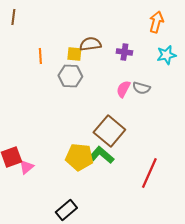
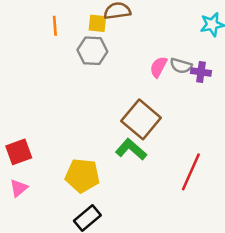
purple cross: (124, 52) -> (201, 72), moved
yellow pentagon: (79, 157) -> (82, 176), moved
pink triangle: (26, 167) -> (19, 188), moved

